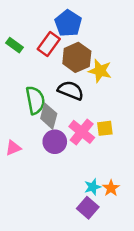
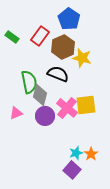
blue pentagon: (68, 23) -> (69, 19), moved
yellow square: (105, 128) -> (86, 105), size x1.5
pink triangle: (13, 148) -> (16, 113), moved

